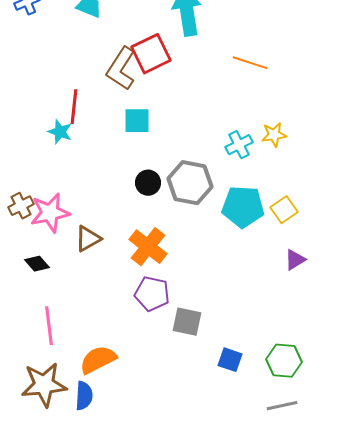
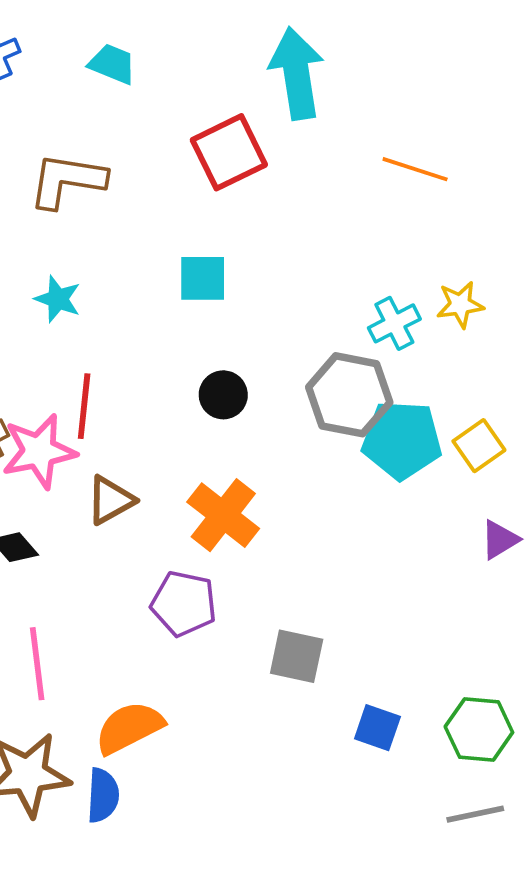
brown L-shape: (121, 69) -> (67, 181), moved, turned 66
red line: (74, 107) -> (84, 406), moved
gray hexagon: (190, 183) -> (349, 395), moved
purple pentagon: (152, 294) -> (184, 604), moved

